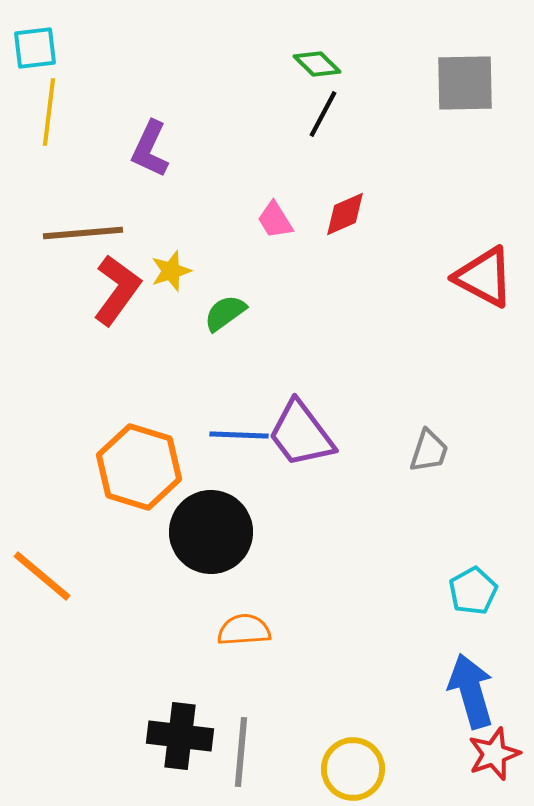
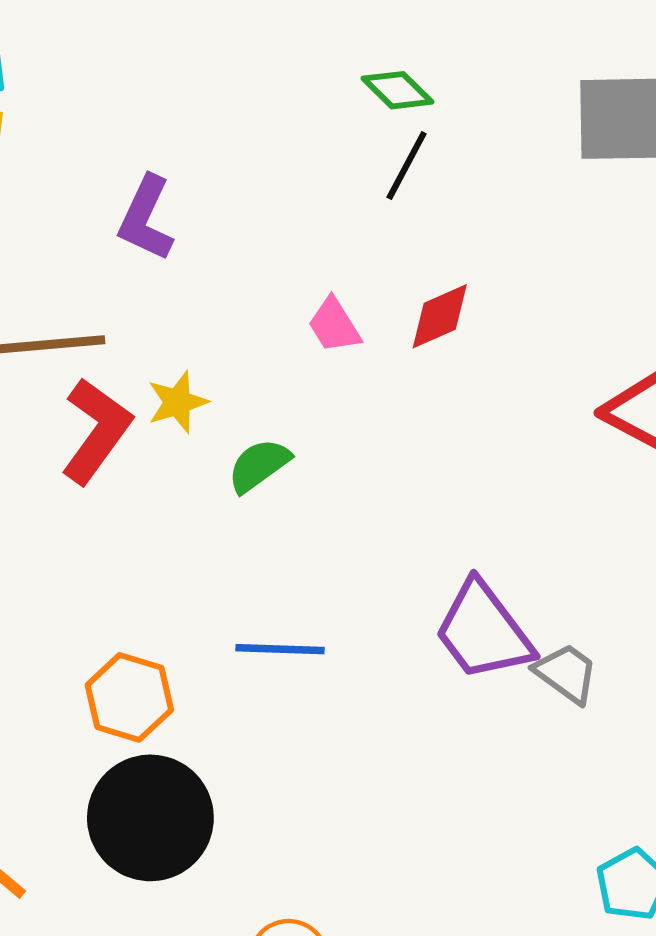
purple trapezoid: (301, 434) -> (483, 631), moved
gray trapezoid: (429, 451) -> (566, 673), turned -72
orange hexagon: (139, 467) -> (129, 697), size x0.7
black circle: (211, 532) -> (150, 818), moved

